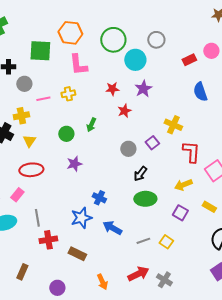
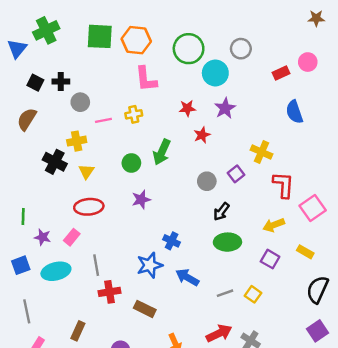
green square: (40, 51) -> (100, 36), moved
green arrow: (91, 125) -> (162, 152), size x1.5

